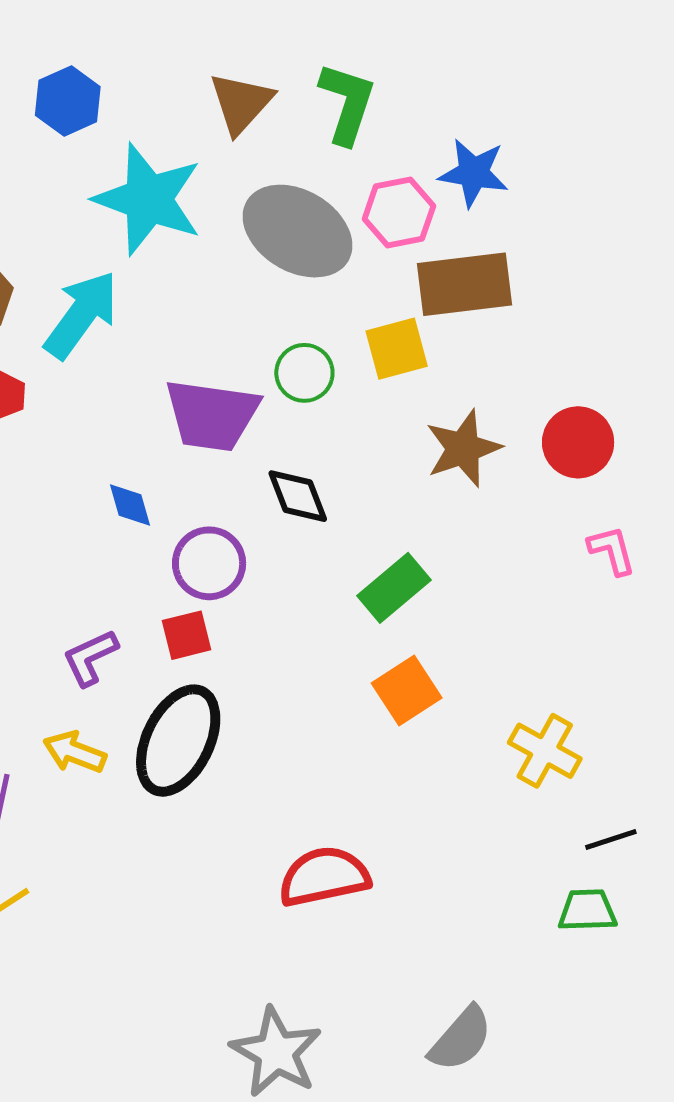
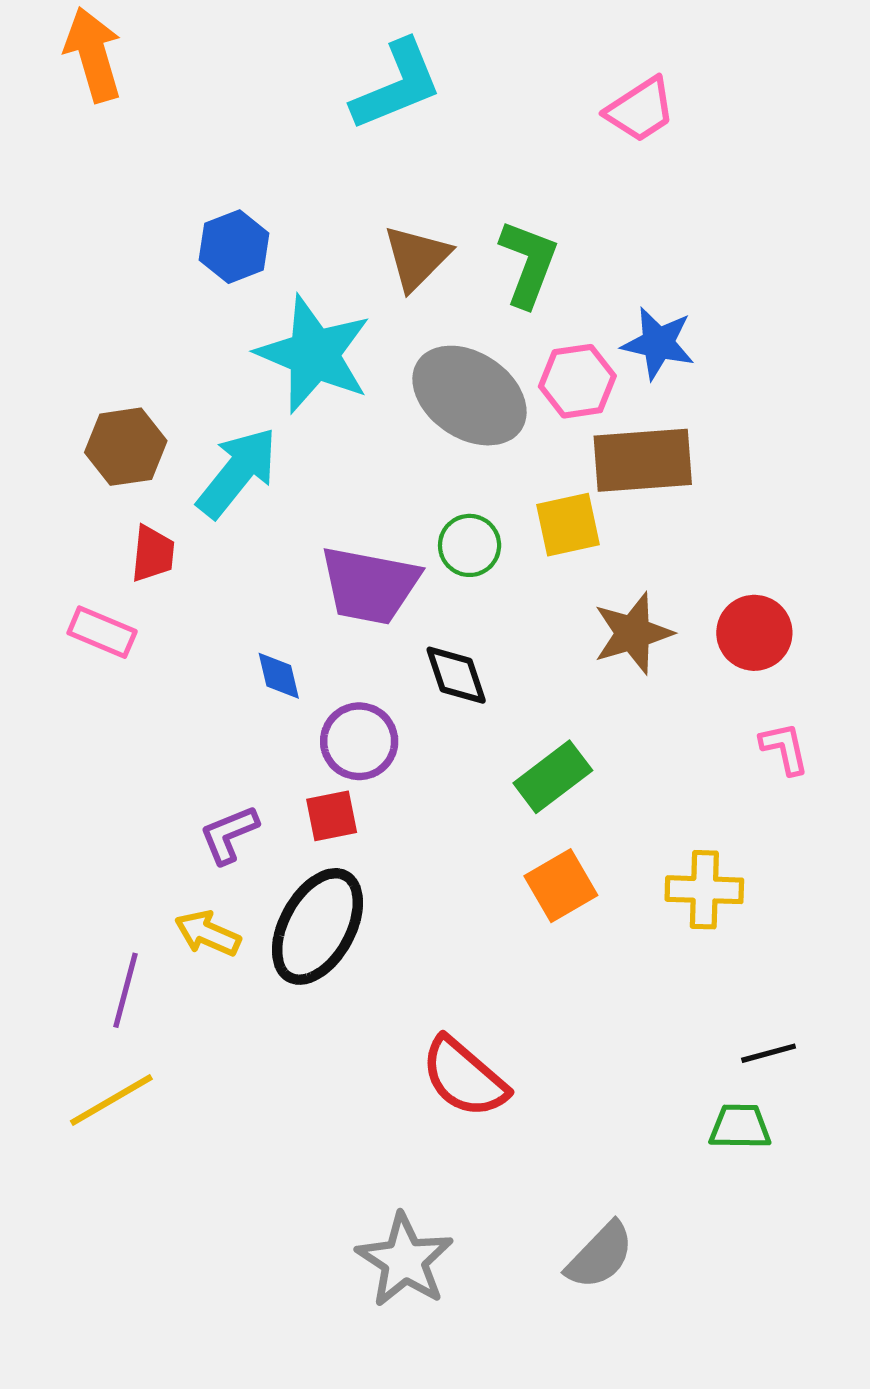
yellow cross: (545, 751) -> (704, 890), moved, turned -30
red semicircle: (324, 877) -> (464, 1077), turned -130

